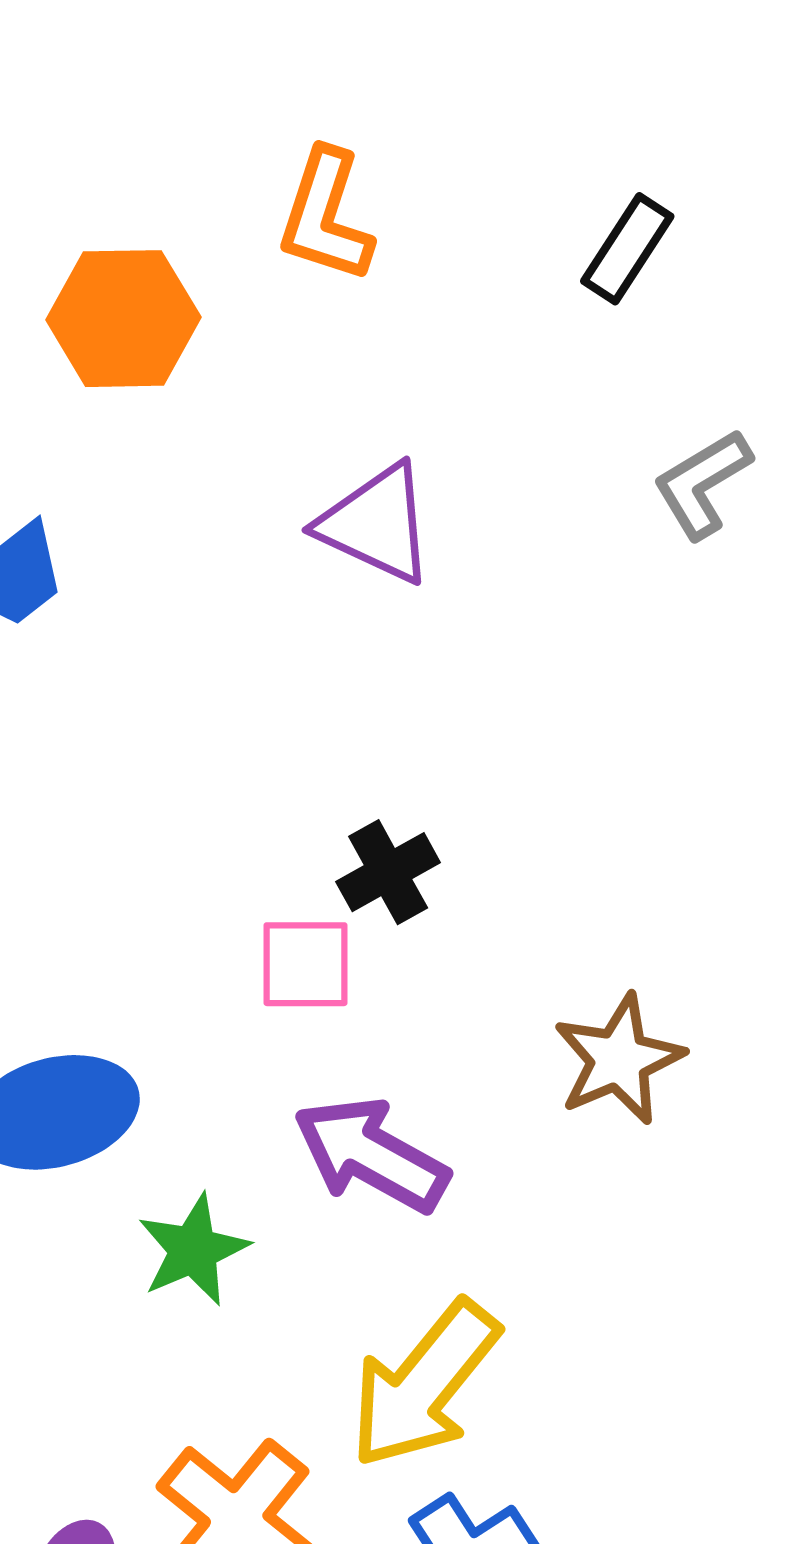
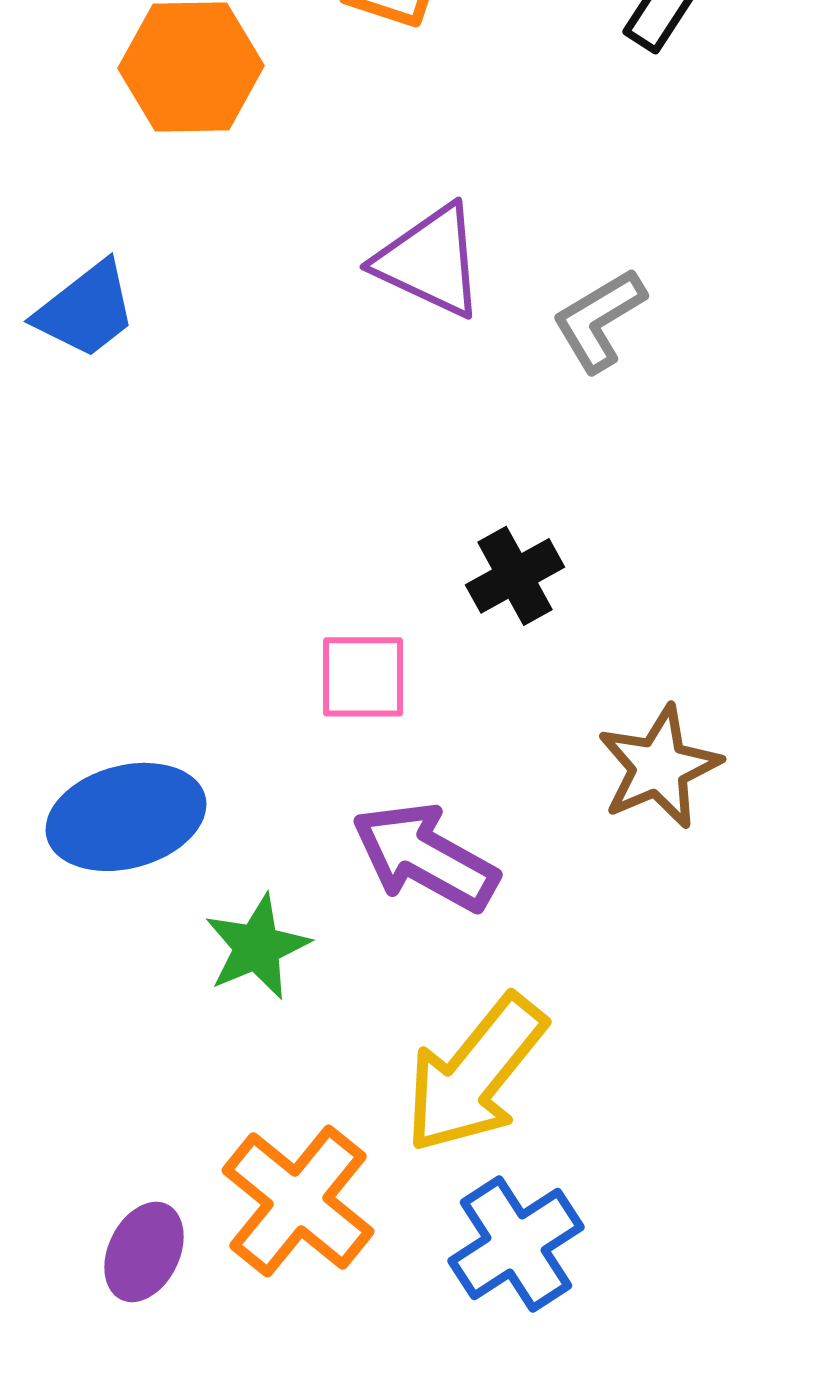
gray L-shape: (702, 484) -> (599, 320), moved
black cross: (388, 872) -> (515, 576), moved

